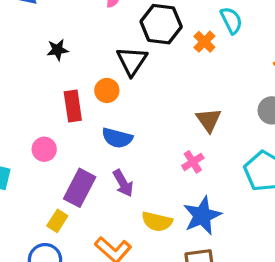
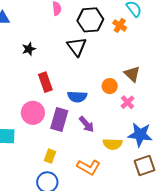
orange circle: (107, 90) -> (110, 86), moved
pink circle: (44, 149) -> (33, 113), size x1.5
purple rectangle: (80, 188) -> (59, 120), moved
blue star: (202, 216) -> (140, 135), turned -30

